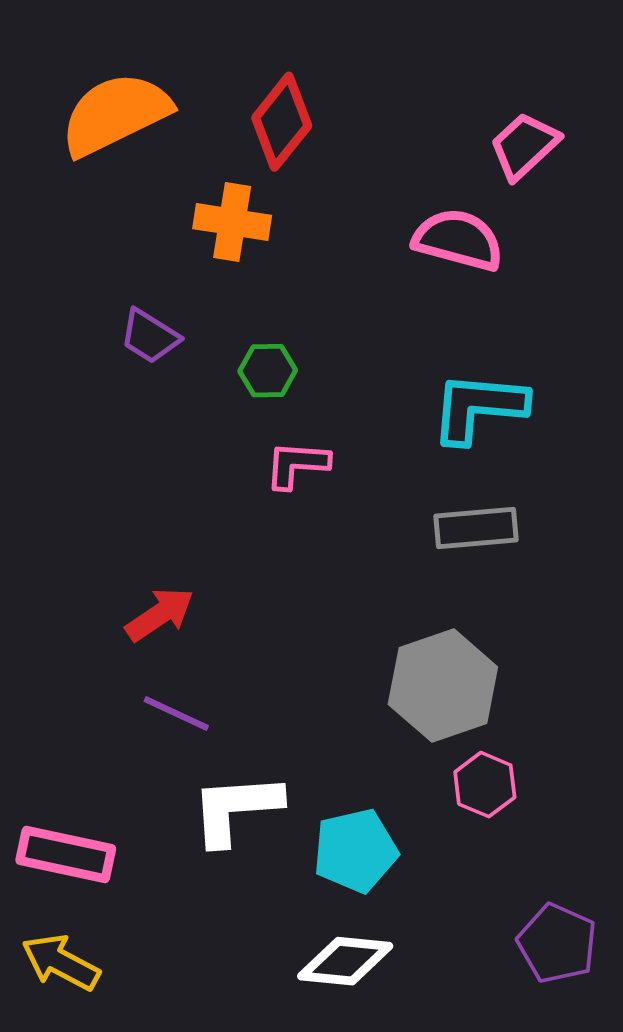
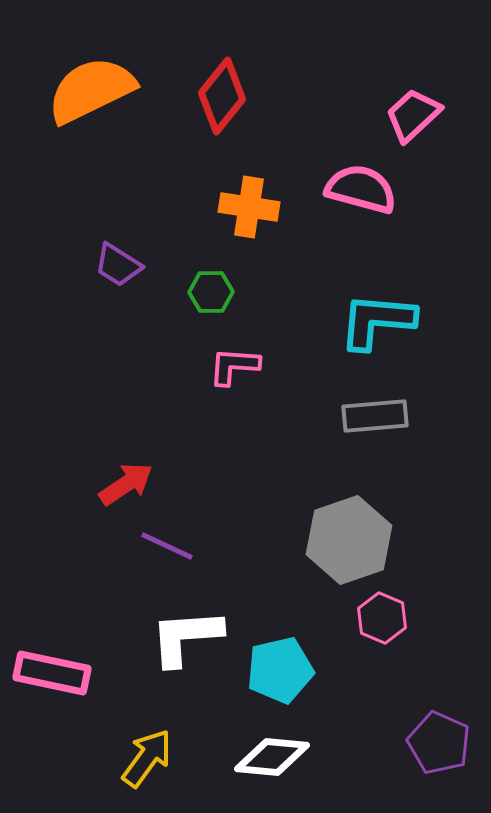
orange cross: (232, 222) -> (249, 207), moved
purple line: (176, 713) -> (167, 546), moved
yellow arrow: (61, 962) -> (147, 758), moved, turned 98

